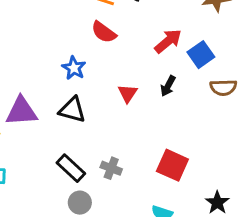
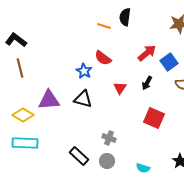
red semicircle: (104, 32) -> (103, 58), moved
red square: (172, 165) -> (154, 118), moved
black rectangle: (71, 168) -> (79, 156), moved
gray circle: (80, 203) -> (107, 161), moved

